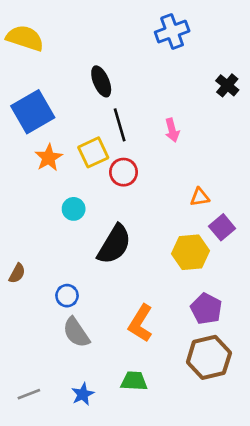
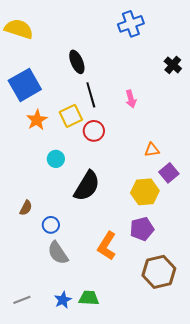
brown semicircle: (17, 273) -> (26, 208), moved
purple pentagon: (206, 309) -> (142, 229), moved, turned 30
green trapezoid: (134, 381) -> (89, 298), moved

